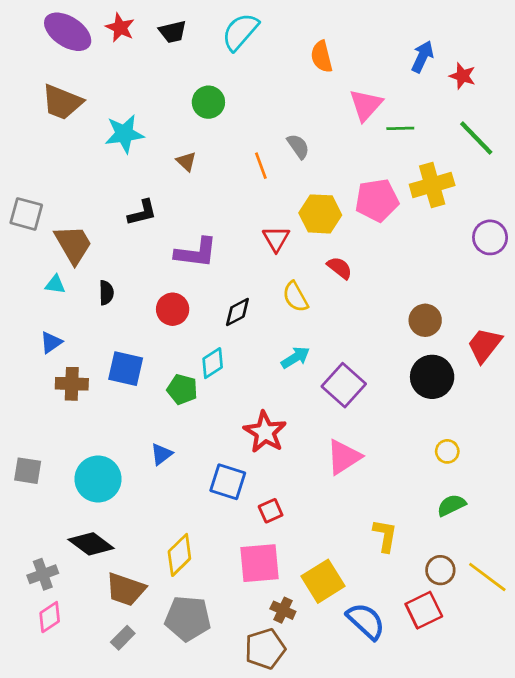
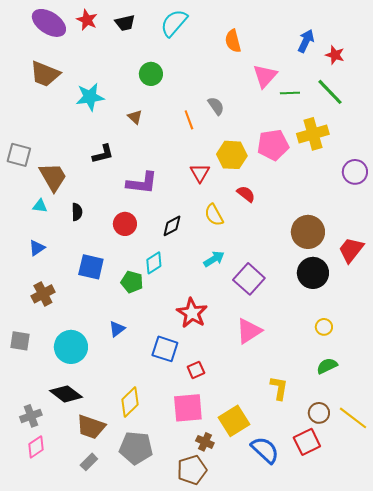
green line: (476, 138) -> (330, 92), moved
brown circle: (425, 320) -> (308, 232), size x1.4
brown cross: (72, 384) -> (43, 294), moved, turned -30

